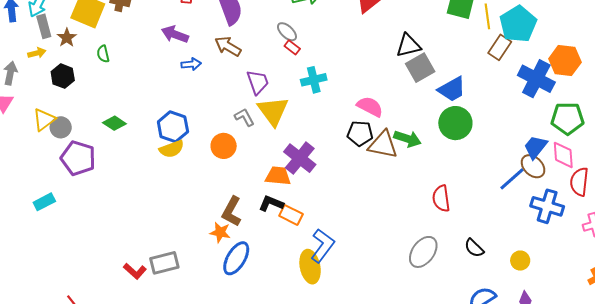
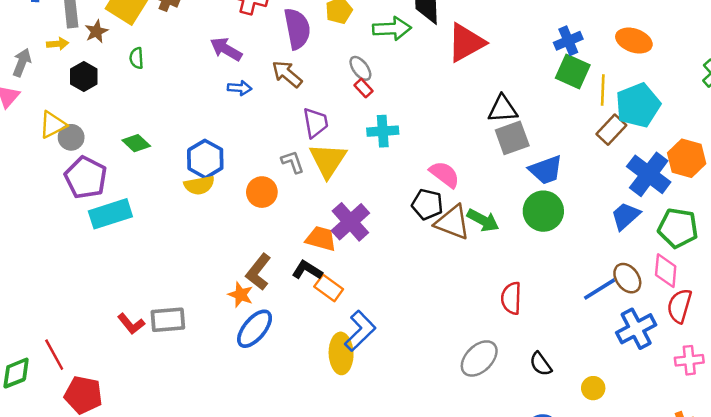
blue trapezoid: (536, 147) -> (626, 216), moved
cyan rectangle: (44, 202) -> (110, 214), moved, size x1.6
blue cross: (547, 206) -> (636, 329), turned 36

